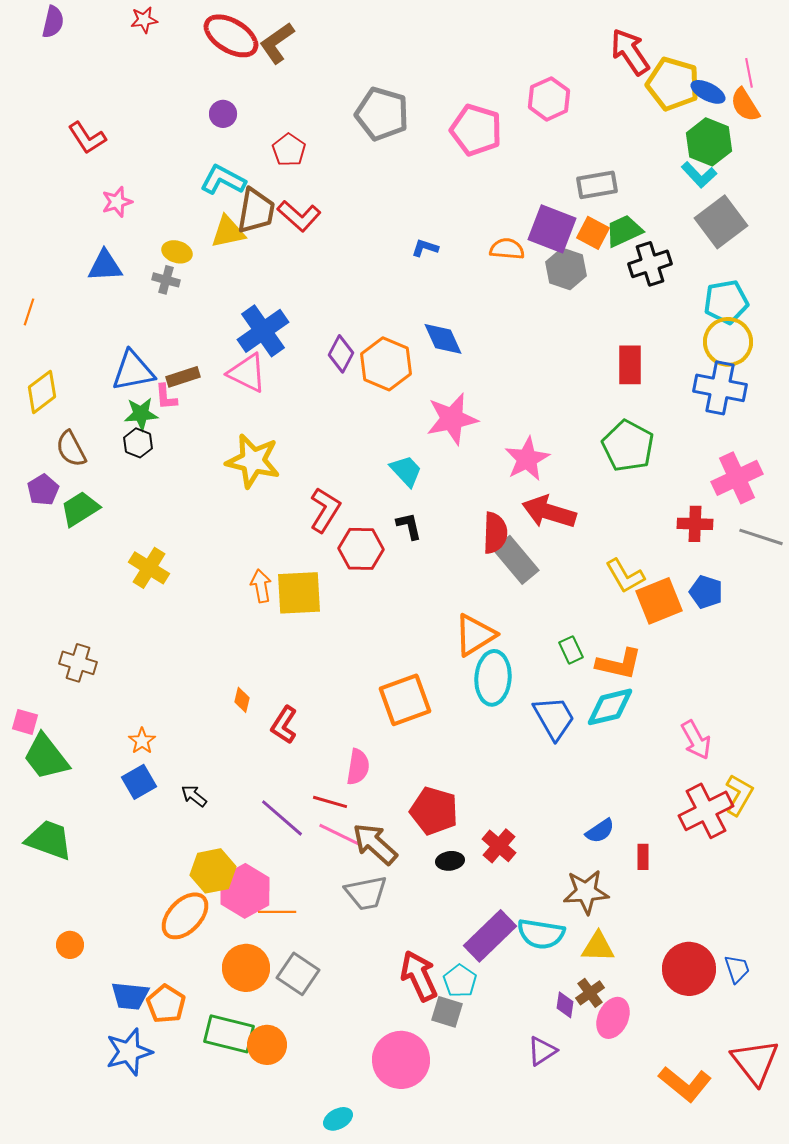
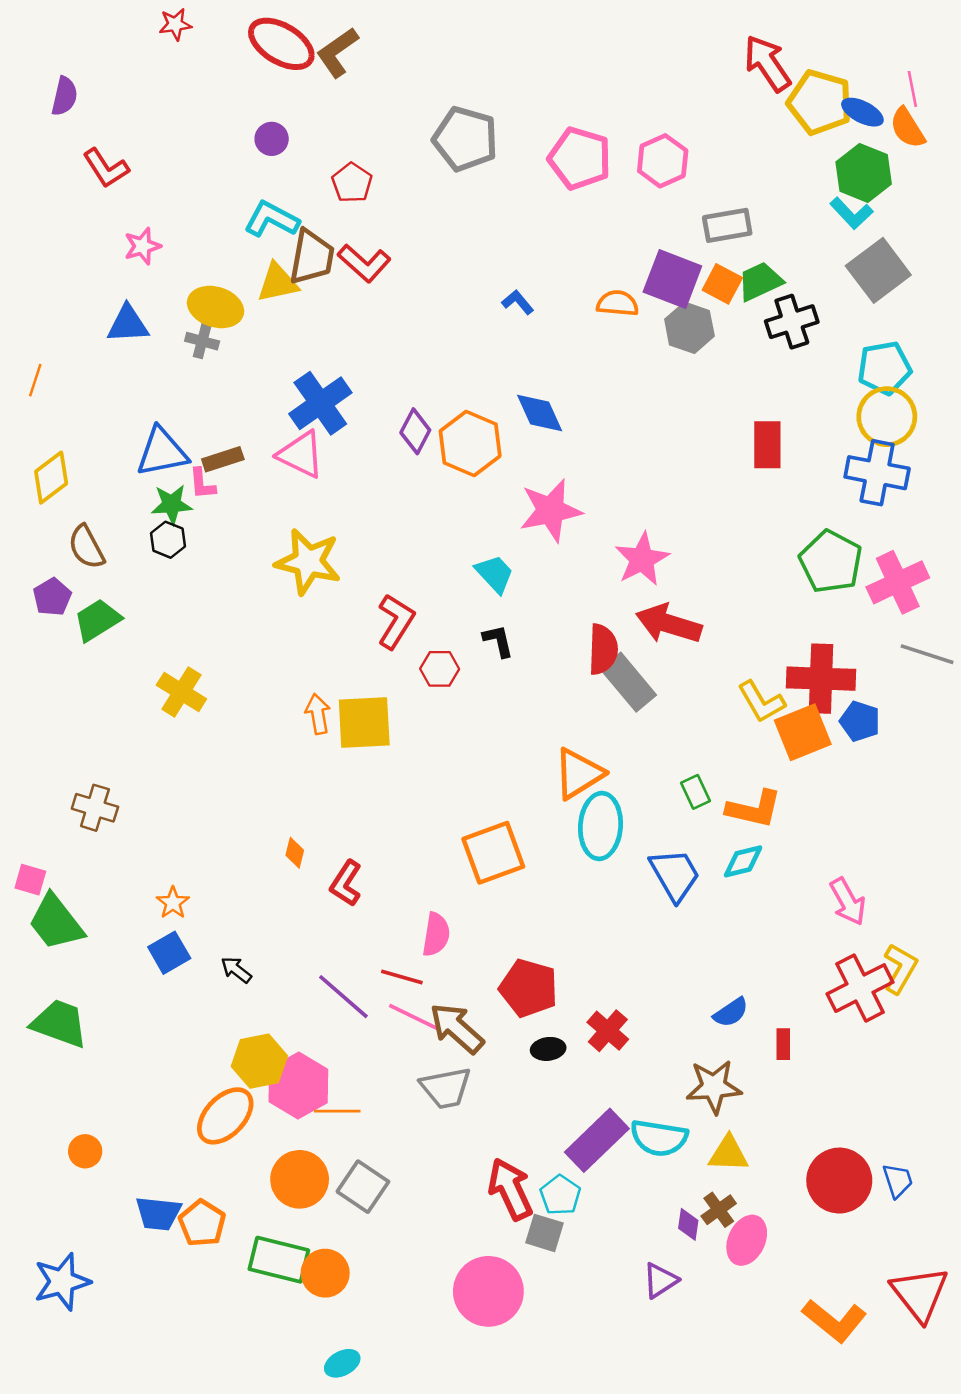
purple semicircle: (53, 22) -> (64, 96), moved
pink hexagon: (549, 99) -> (663, 161), moved
blue L-shape: (425, 248) -> (518, 302), turned 32
yellow ellipse: (177, 252) -> (216, 307), size x1.5
green pentagon: (628, 446) -> (831, 562), moved
red cross: (695, 524) -> (821, 679), moved, size x1.6
red hexagon: (361, 549) -> (440, 669), size x0.7
cyan diamond: (610, 707) -> (743, 861), size x0.7
blue star: (129, 1052) -> (62, 1282), moved
cyan ellipse: (338, 1119) -> (342, 1363), moved

